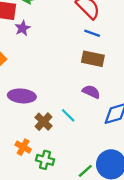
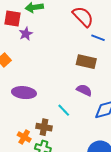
blue line: (92, 33) -> (98, 38), moved
brown cross: (44, 122) -> (44, 127), moved, turned -35

